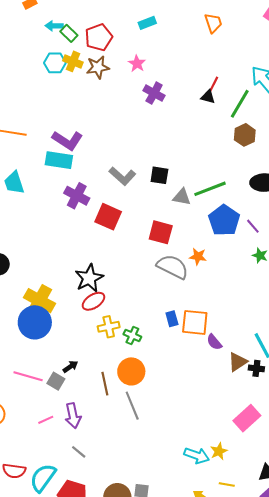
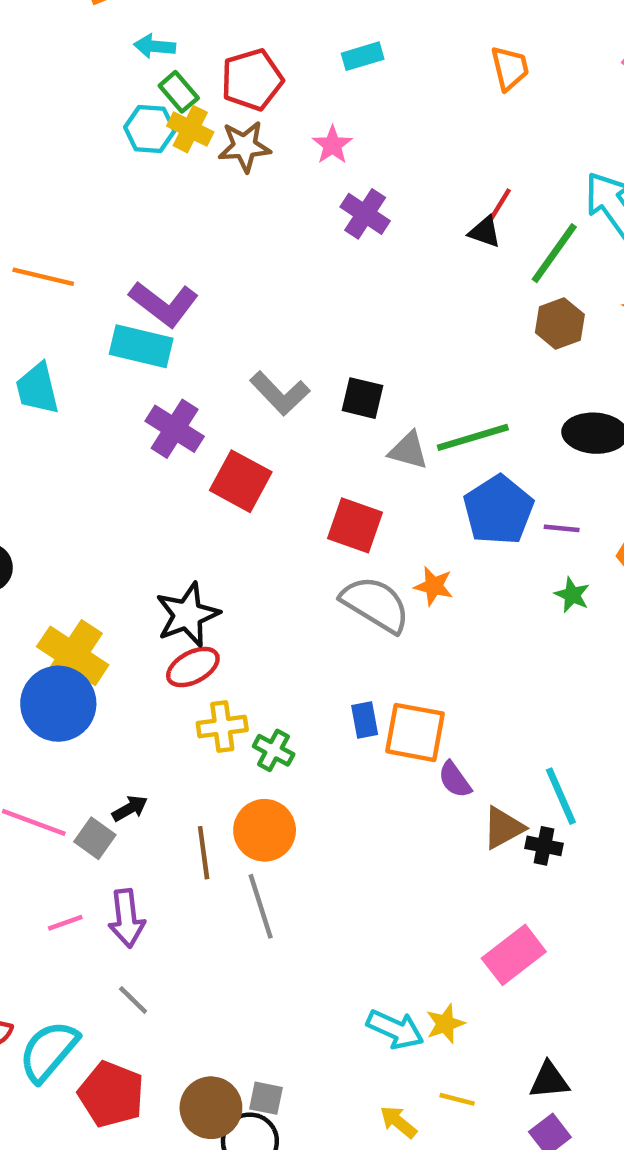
green rectangle: (69, 33) -> (179, 92), moved
purple line: (253, 226) -> (562, 528), turned -49

